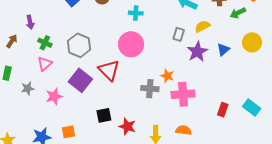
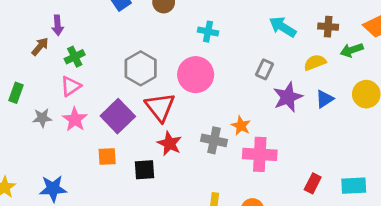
yellow semicircle: (202, 26) -> (315, 62), moved
brown arrow: (12, 41) -> (40, 46), moved
green cross: (45, 43) -> (75, 57), turned 32
gray hexagon: (79, 45) -> (141, 68), moved
pink star: (54, 96) -> (75, 119), moved, turned -30
cyan rectangle: (252, 107) -> (354, 186), turned -48
red star: (127, 126) -> (170, 144), moved
orange square: (68, 132) -> (107, 156), moved

